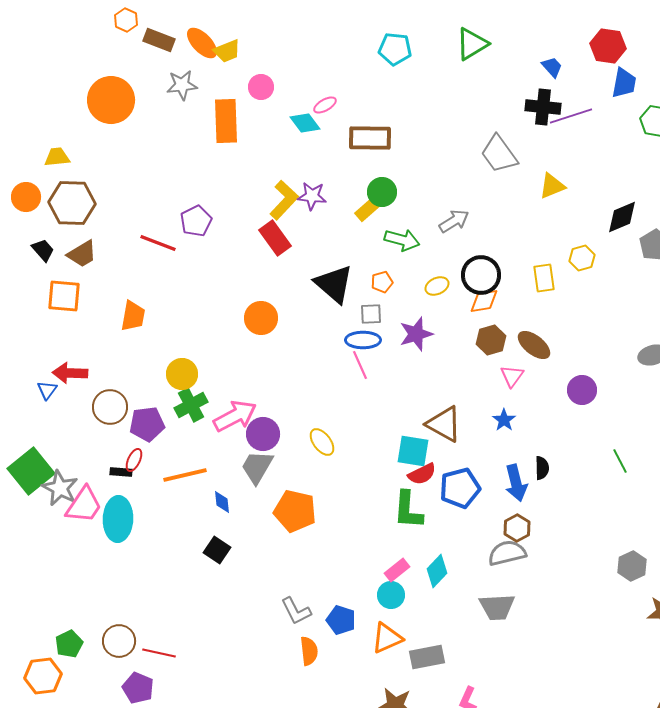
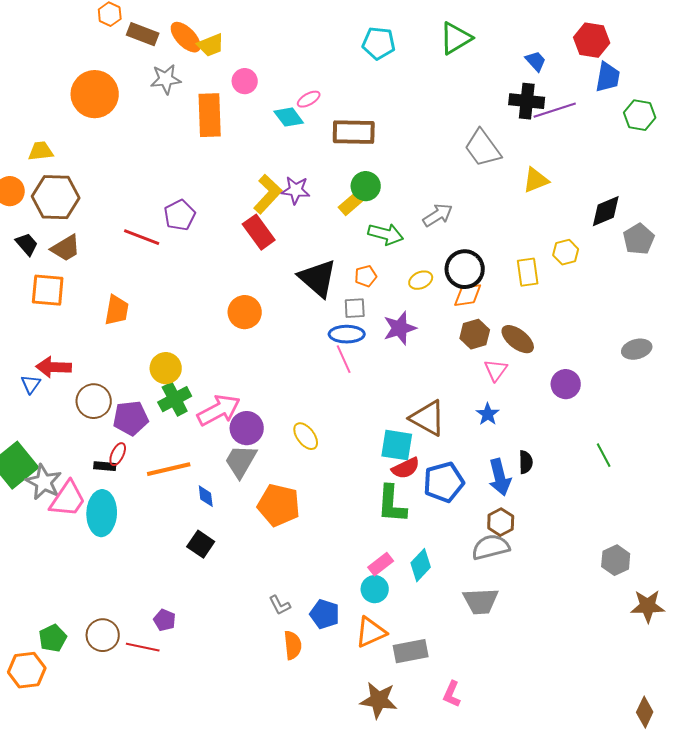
gray L-shape: (296, 611) -> (280, 605), size x0.7
purple pentagon: (138, 688) -> (165, 620), moved, size x0.7

